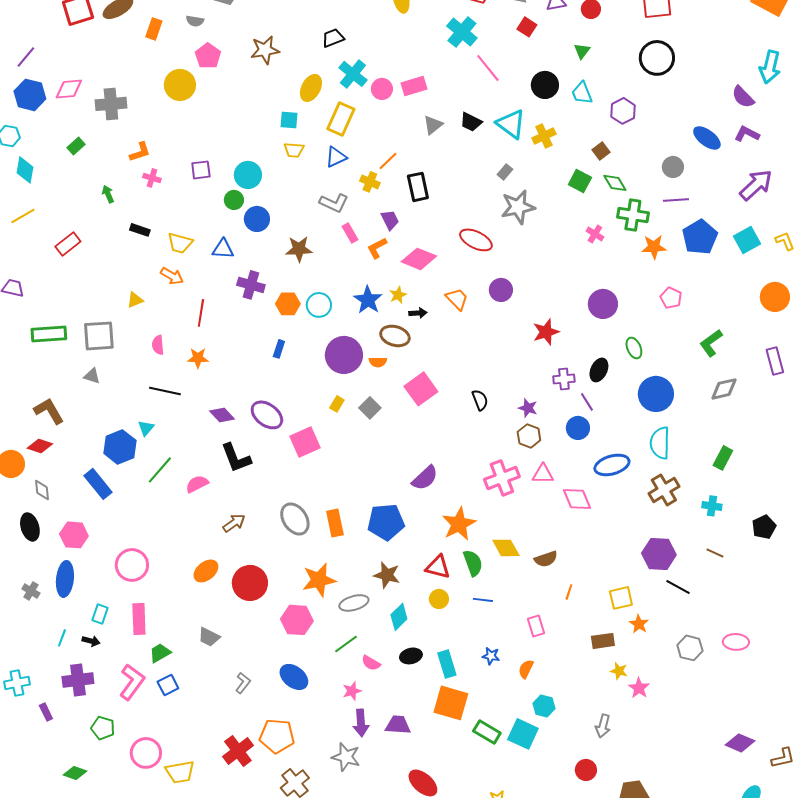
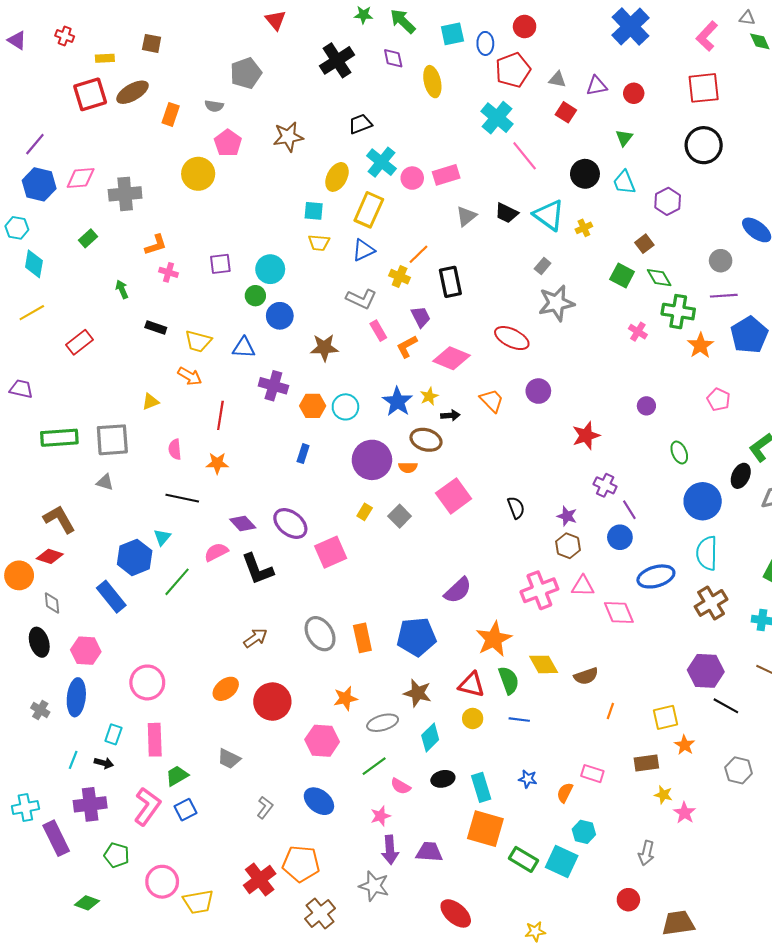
yellow cross: (544, 136) -> (584, 228), size x0.7
orange star: (654, 247) -> (700, 345), turned -30
purple circle: (603, 304) -> (646, 406), size x0.6
black ellipse: (599, 370) -> (741, 476), moved
purple cross: (564, 379) -> (605, 485), turned 30
pink semicircle: (197, 484) -> (216, 552), moved
orange star: (319, 580) -> (345, 698), size x0.7
pink rectangle: (536, 626) -> (592, 774), moved, turned -55
purple rectangle: (46, 712) -> (56, 838), size x1.8

